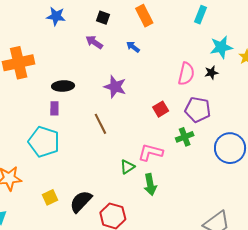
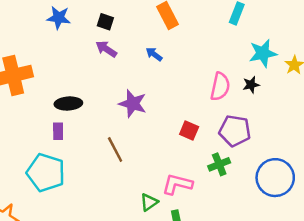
black square: (103, 18) -> (105, 22), moved
red square: (161, 109) -> (189, 130), turned -35

